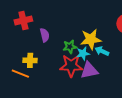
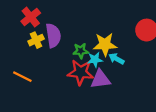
red cross: (23, 21) -> (31, 17), turned -30
purple semicircle: (45, 35) -> (53, 35), size x1.5
yellow cross: (30, 60) -> (36, 40), moved, turned -32

